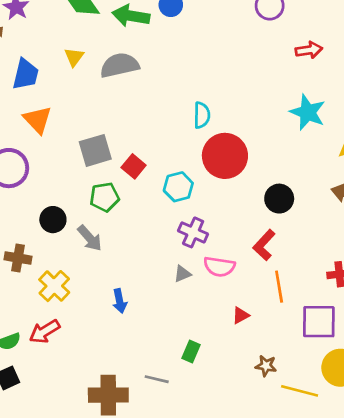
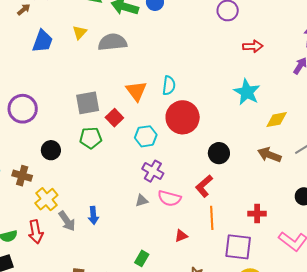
orange triangle: (38, 120) -> (136, 91), moved
gray arrow: (90, 238) -> (67, 221), moved
red arrow: (45, 331) -> (36, 232), turned -75

